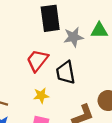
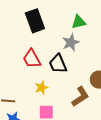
gray star: (73, 37) -> (71, 42), moved
red trapezoid: (37, 60) -> (32, 59), turned -55

